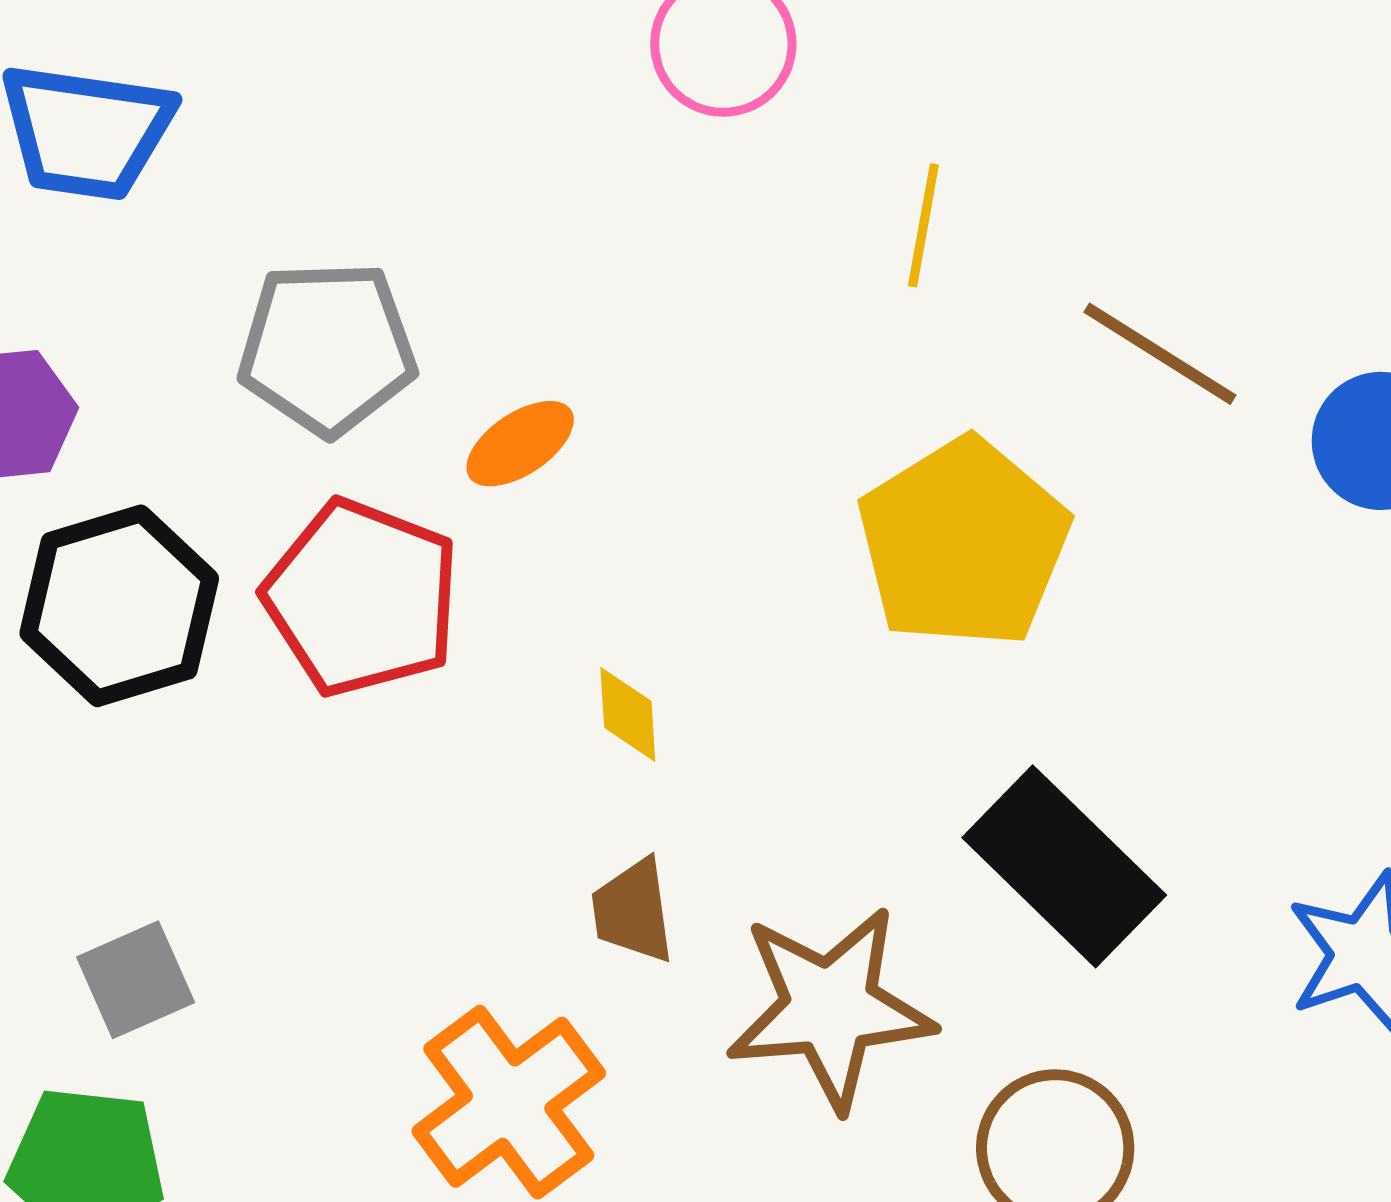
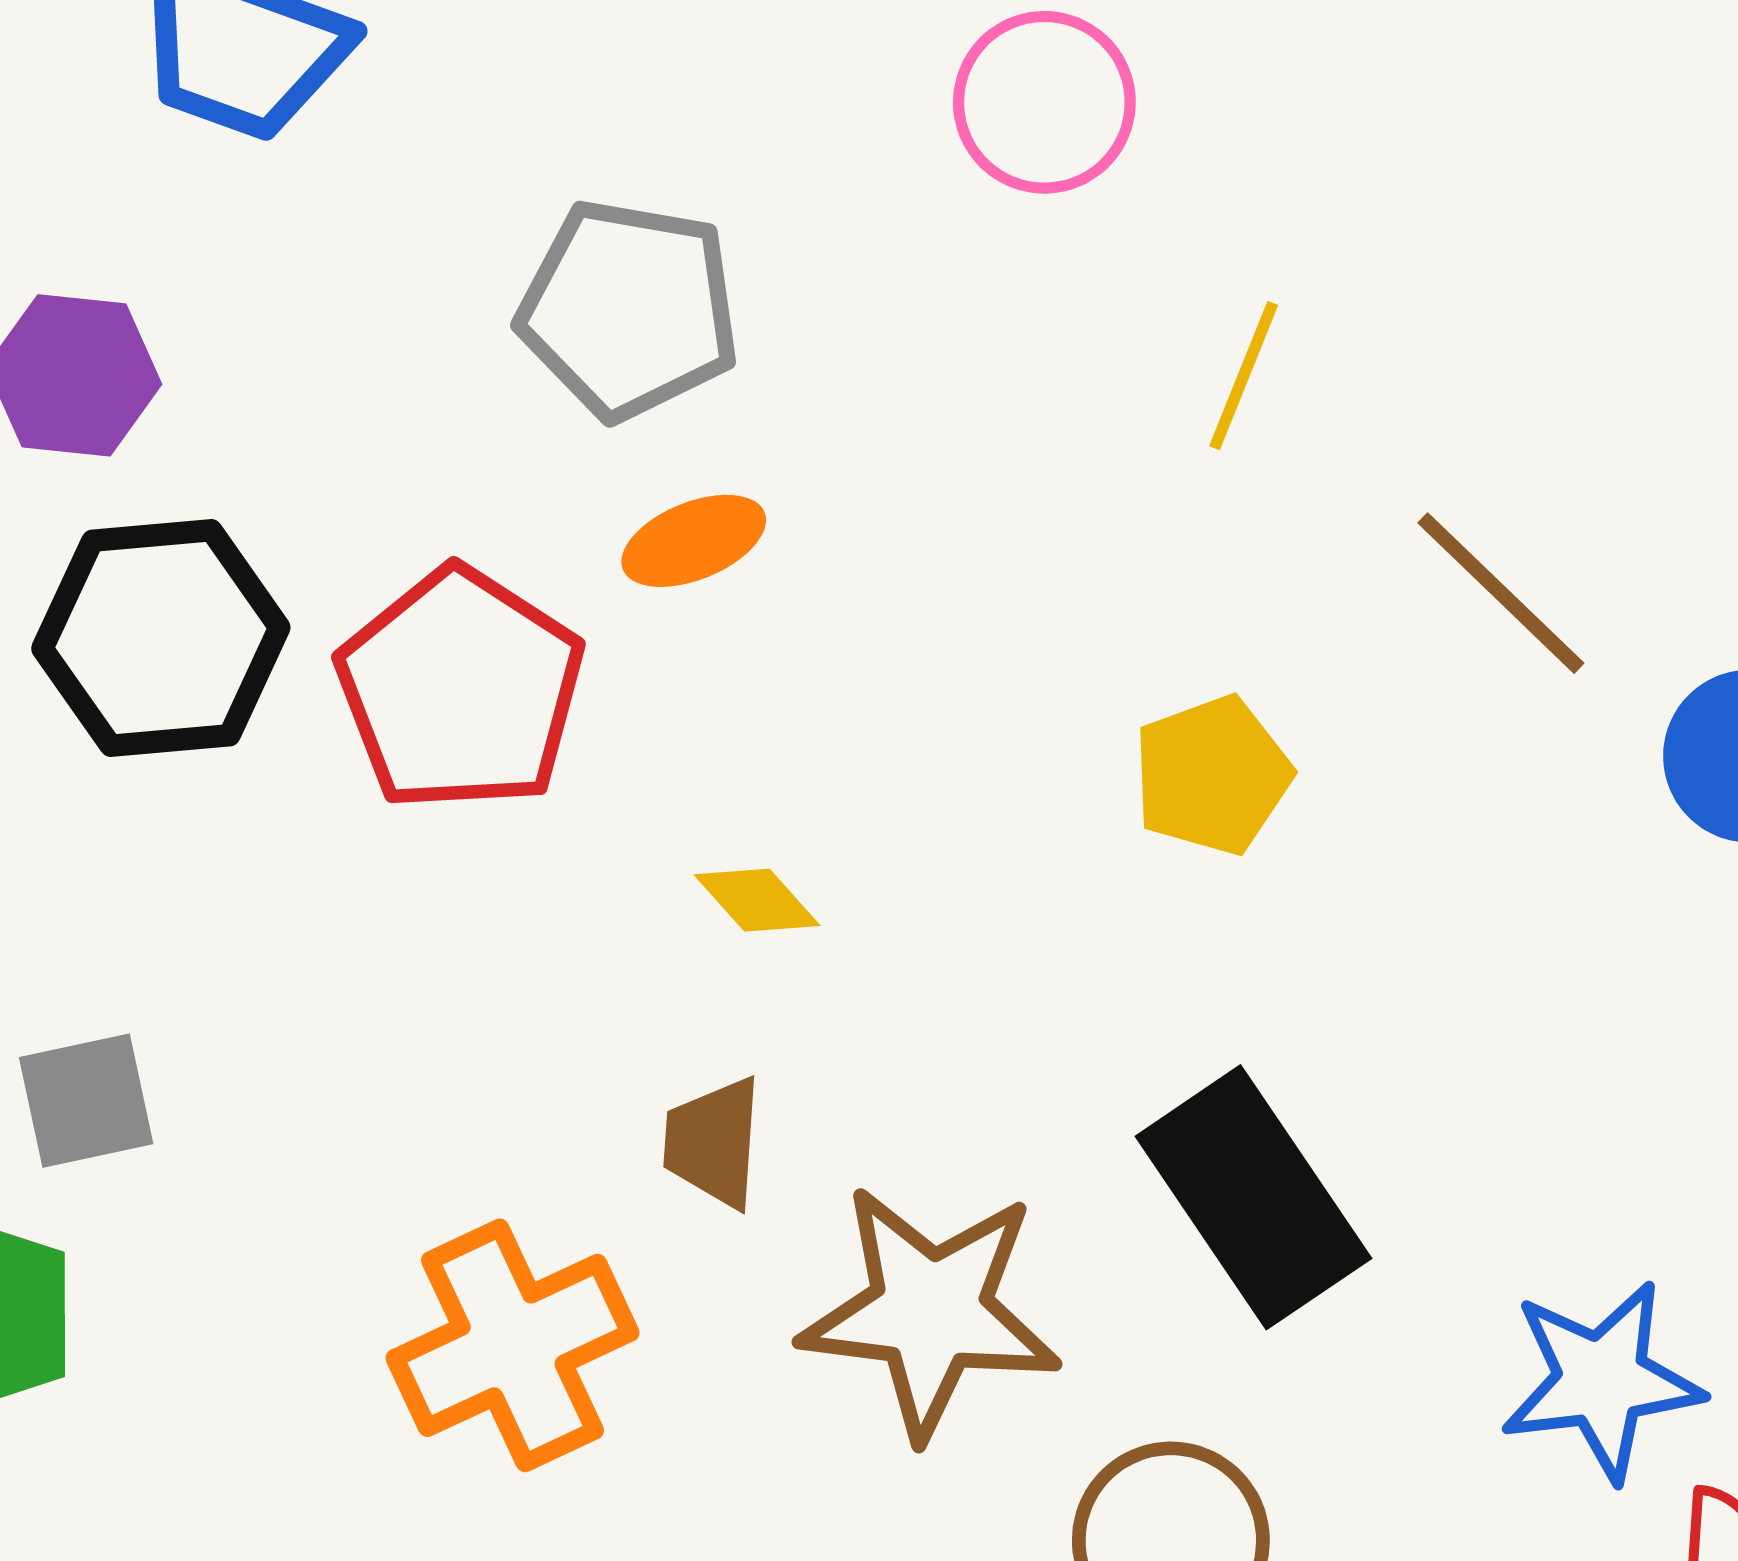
gray pentagon: (327, 348) -> (629, 309), moved
yellow pentagon: (964, 543) -> (1212, 775), size x0.6
yellow diamond: (628, 714) -> (757, 900), turned -50

